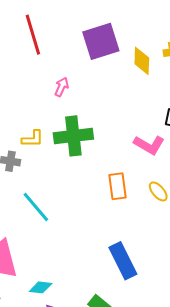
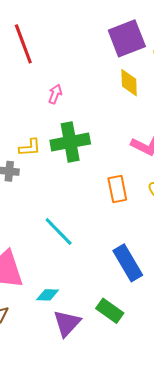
purple square: (101, 41) -> (127, 38), moved
yellow diamond: (142, 61) -> (129, 83), moved
cyan line: (36, 207) -> (59, 231), moved

